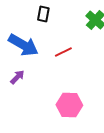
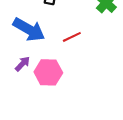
pink hexagon: (69, 105) -> (48, 72), moved

